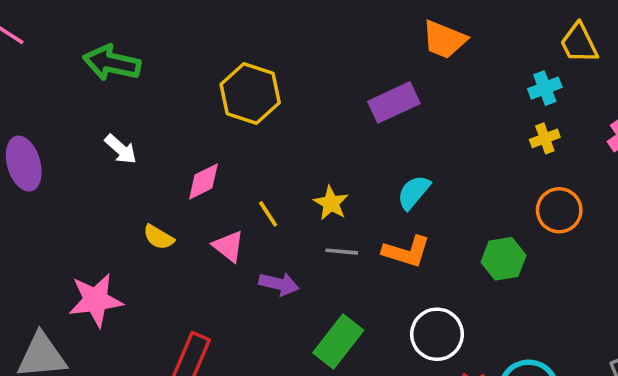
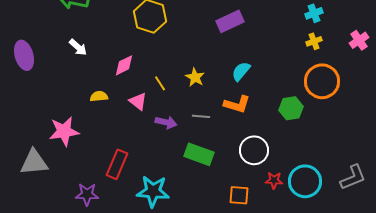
orange circle: (559, 210) -> (322, 81), size x1.4
yellow semicircle: (158, 237) -> (99, 96), turned 144
gray line: (342, 252) -> (201, 116), moved
green rectangle: (338, 341) -> (199, 154), turned 72

